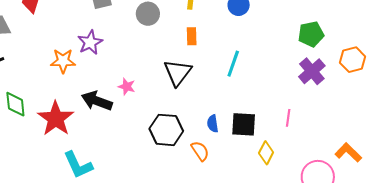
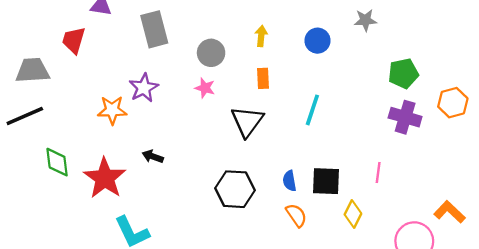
purple cross: (312, 71) -> (405, 117), turned -32
pink star: (127, 87) -> (205, 88), moved
black arrow: (97, 101) -> (153, 156), size x0.6
orange semicircle: (200, 151) -> (296, 215), moved

